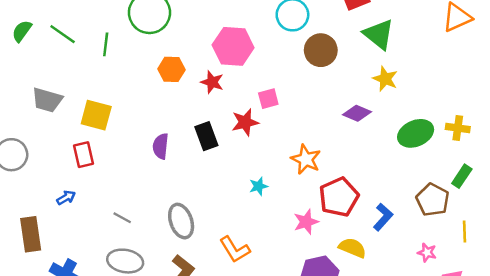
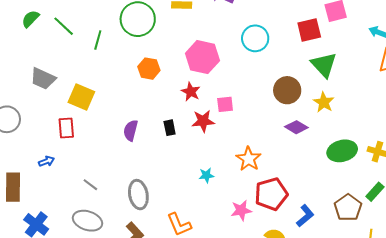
brown circle: (321, 50) -> (287, 90), moved
red star: (212, 82) -> (191, 92), moved
black rectangle: (206, 136) -> (170, 128), size x0.7

